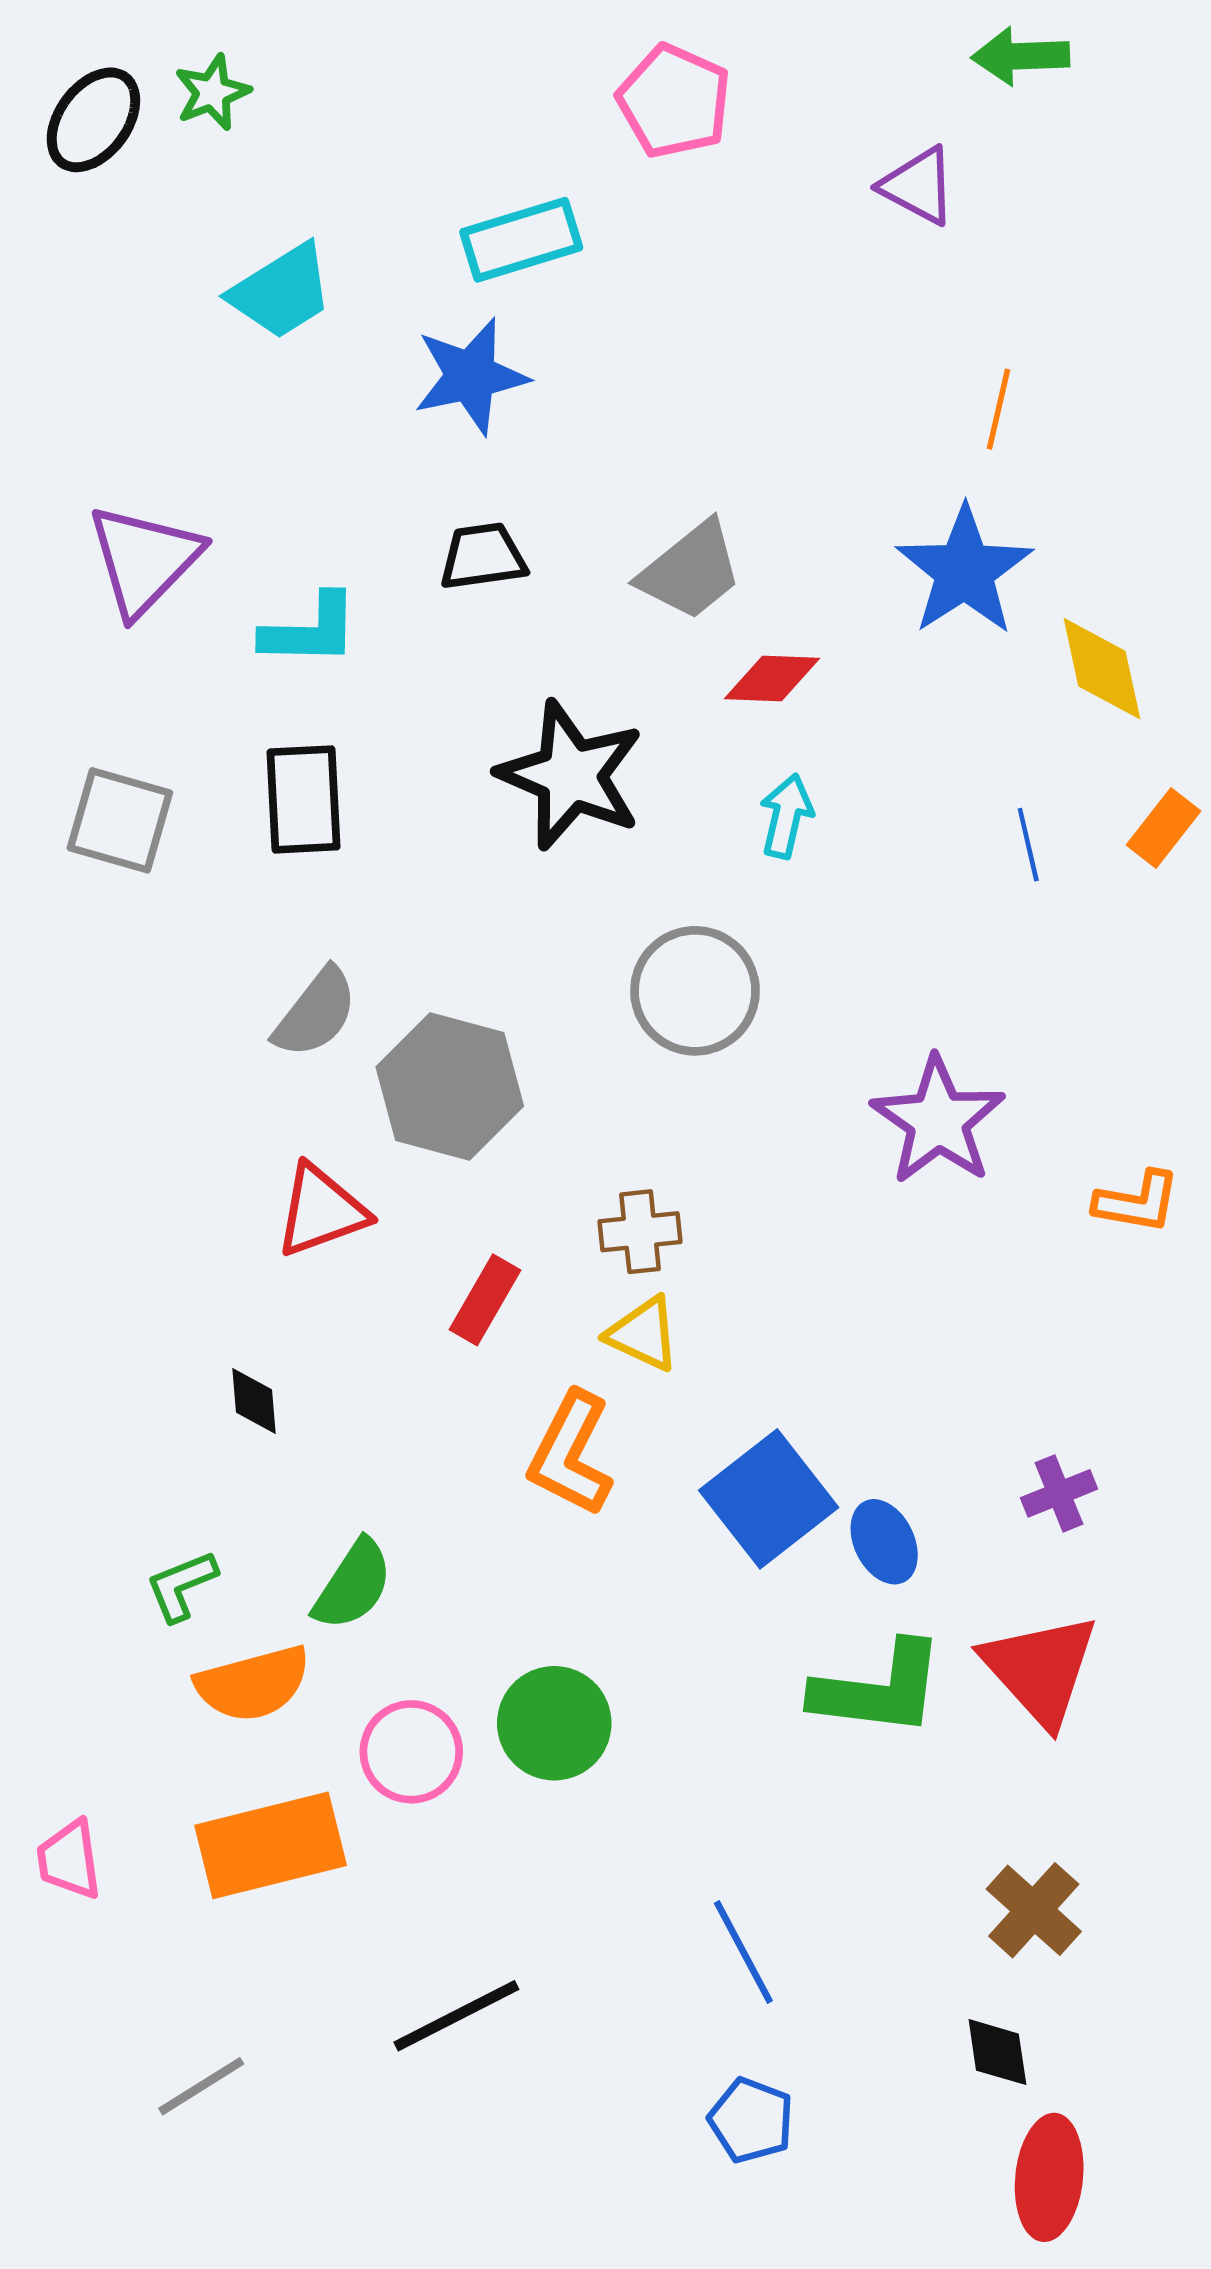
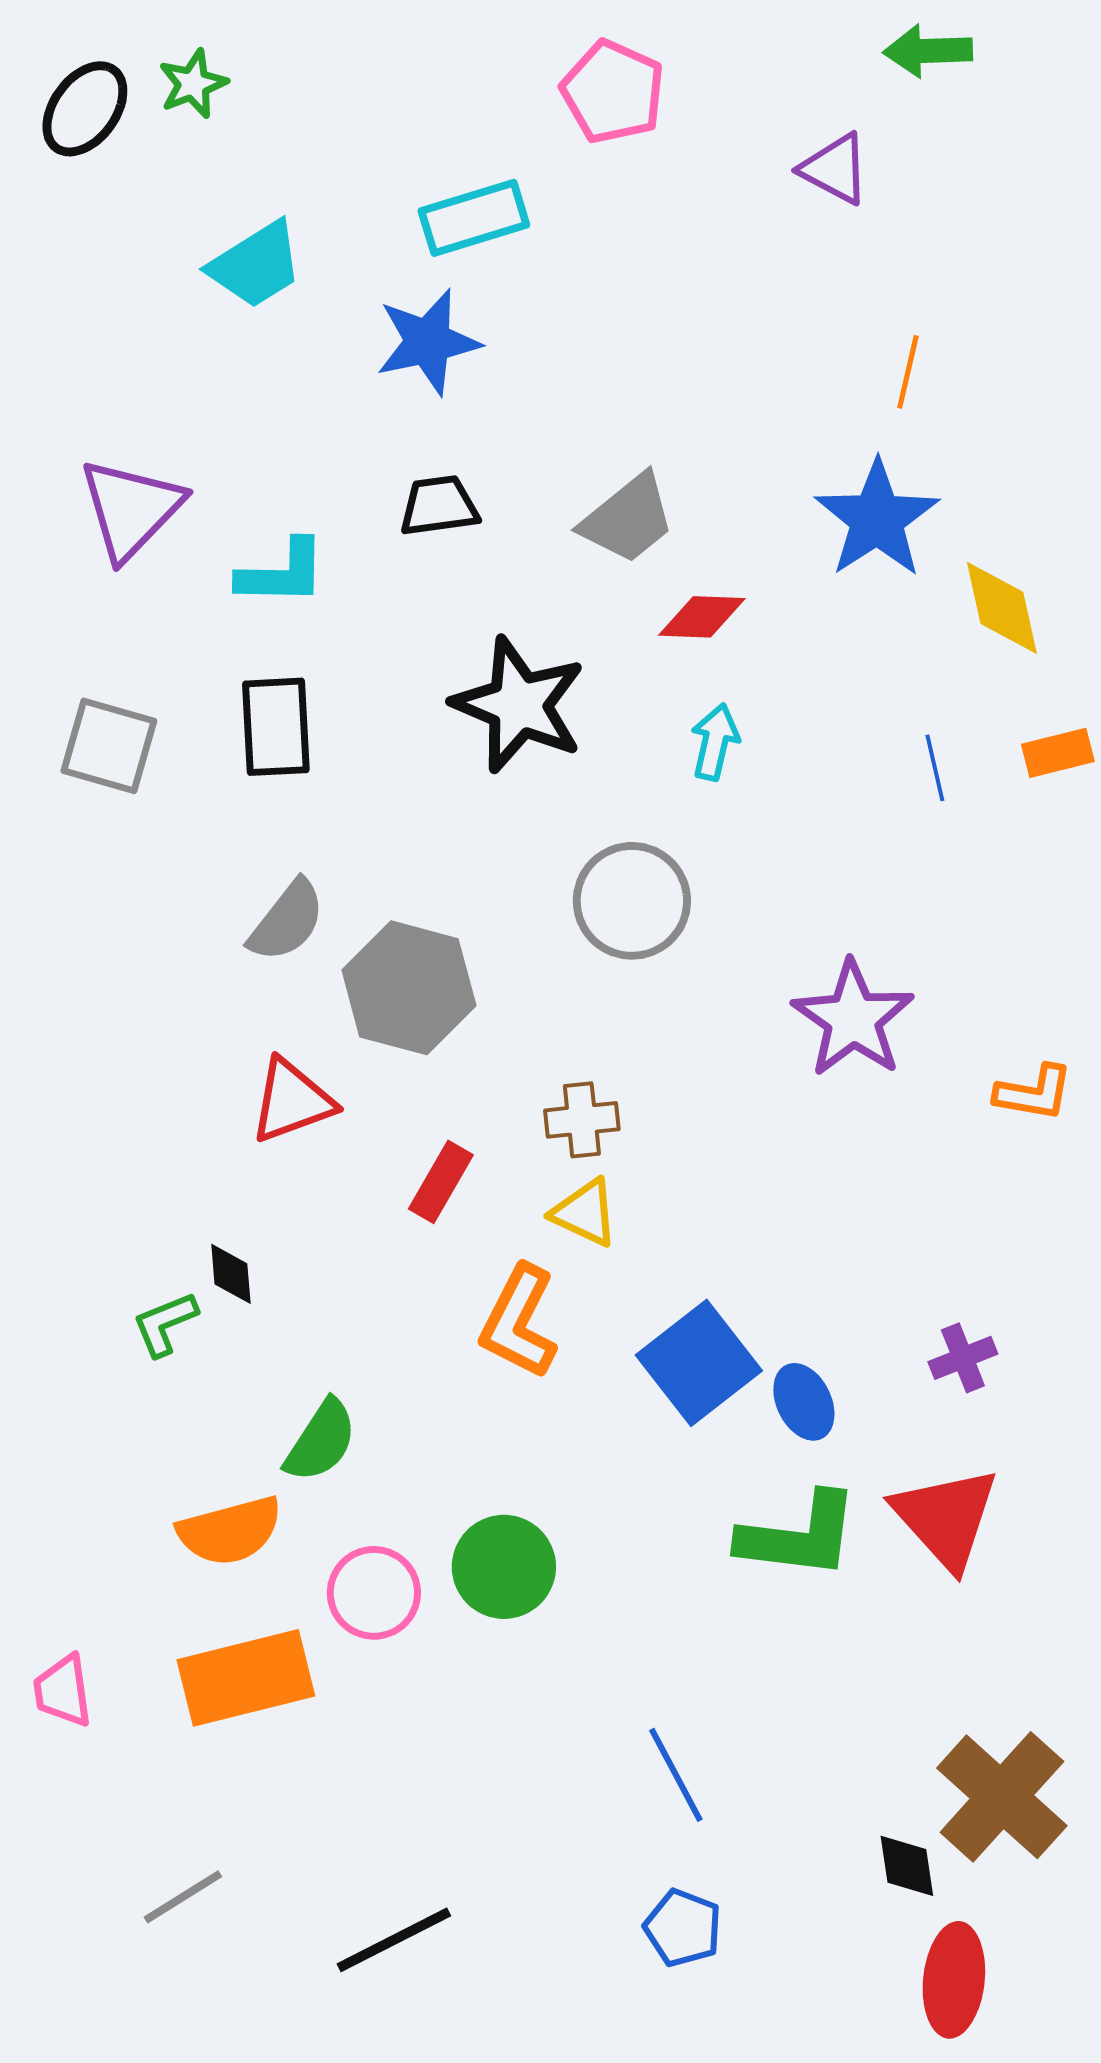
orange rectangle: (1163, 828) -> (1058, 753), turned 38
green L-shape: (181, 1586) -> (165, 1324), moved
brown cross: (1034, 1910) -> (1002, 1797), moved, size x1.5
black line: (456, 2016) -> (394, 1940), moved

